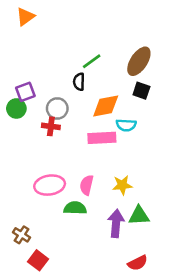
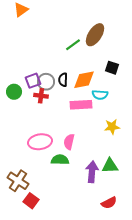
brown ellipse: (139, 61) -> (95, 35), moved
black semicircle: (79, 82) -> (63, 80), moved
purple square: (25, 92) -> (33, 81), moved
green circle: (16, 108) -> (14, 92), moved
yellow star: (122, 185) -> (112, 127), moved
brown cross: (22, 235) -> (18, 181), size x1.5

